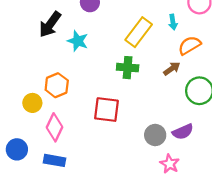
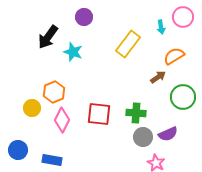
cyan arrow: (173, 22) -> (161, 27), moved
green cross: (128, 68) -> (136, 113), moved
pink diamond: (55, 127) -> (62, 120), moved

